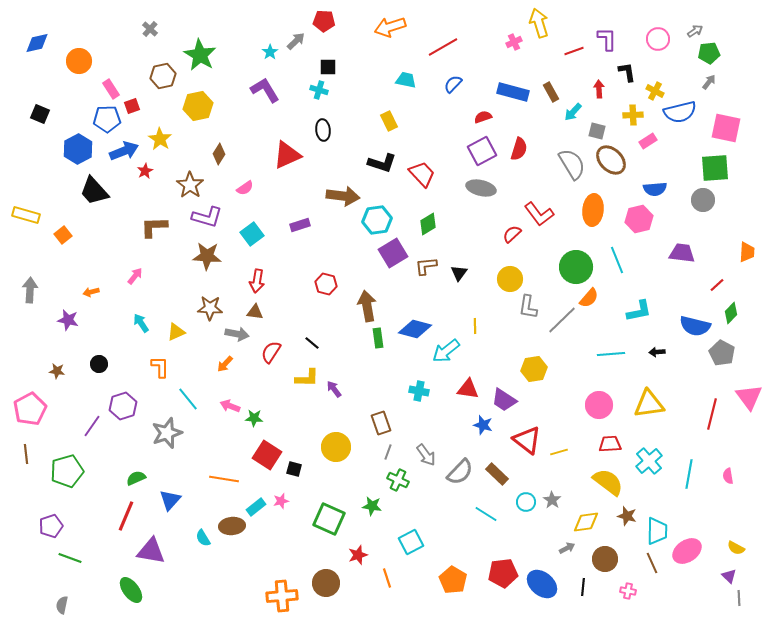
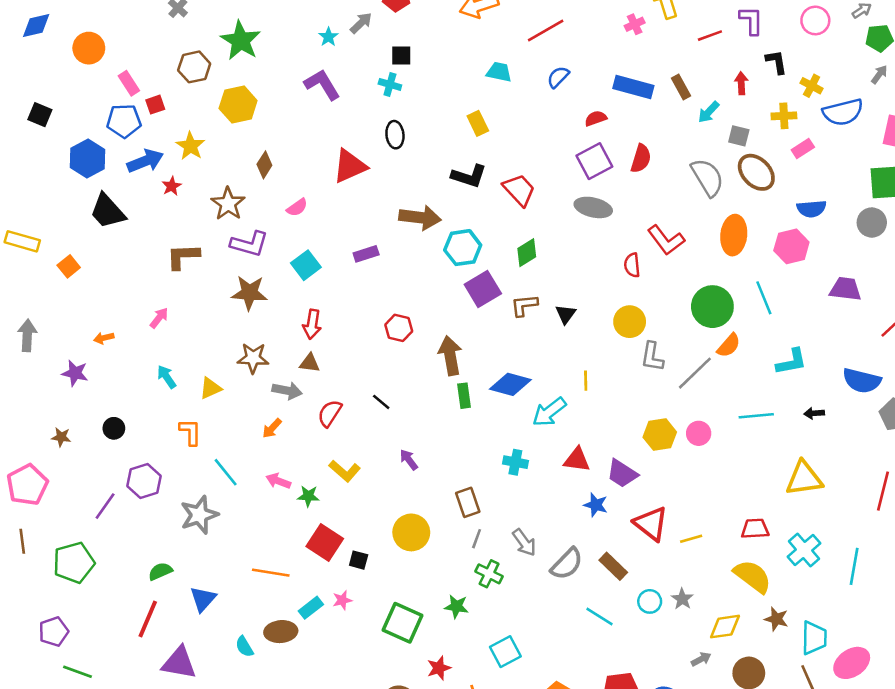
red semicircle: (512, 234) -> (632, 265), turned -54
yellow L-shape: (307, 378) -> (345, 471), moved, turned 40
pink circle: (599, 405) -> (699, 433), moved, size x0.7

